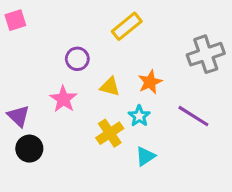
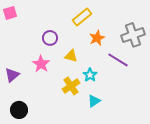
orange star: (150, 82) -> (97, 38), moved
purple triangle: (18, 116) -> (12, 75), turned 35
purple line: (193, 116) -> (118, 60), moved
black circle: (29, 149) -> (19, 110), moved

